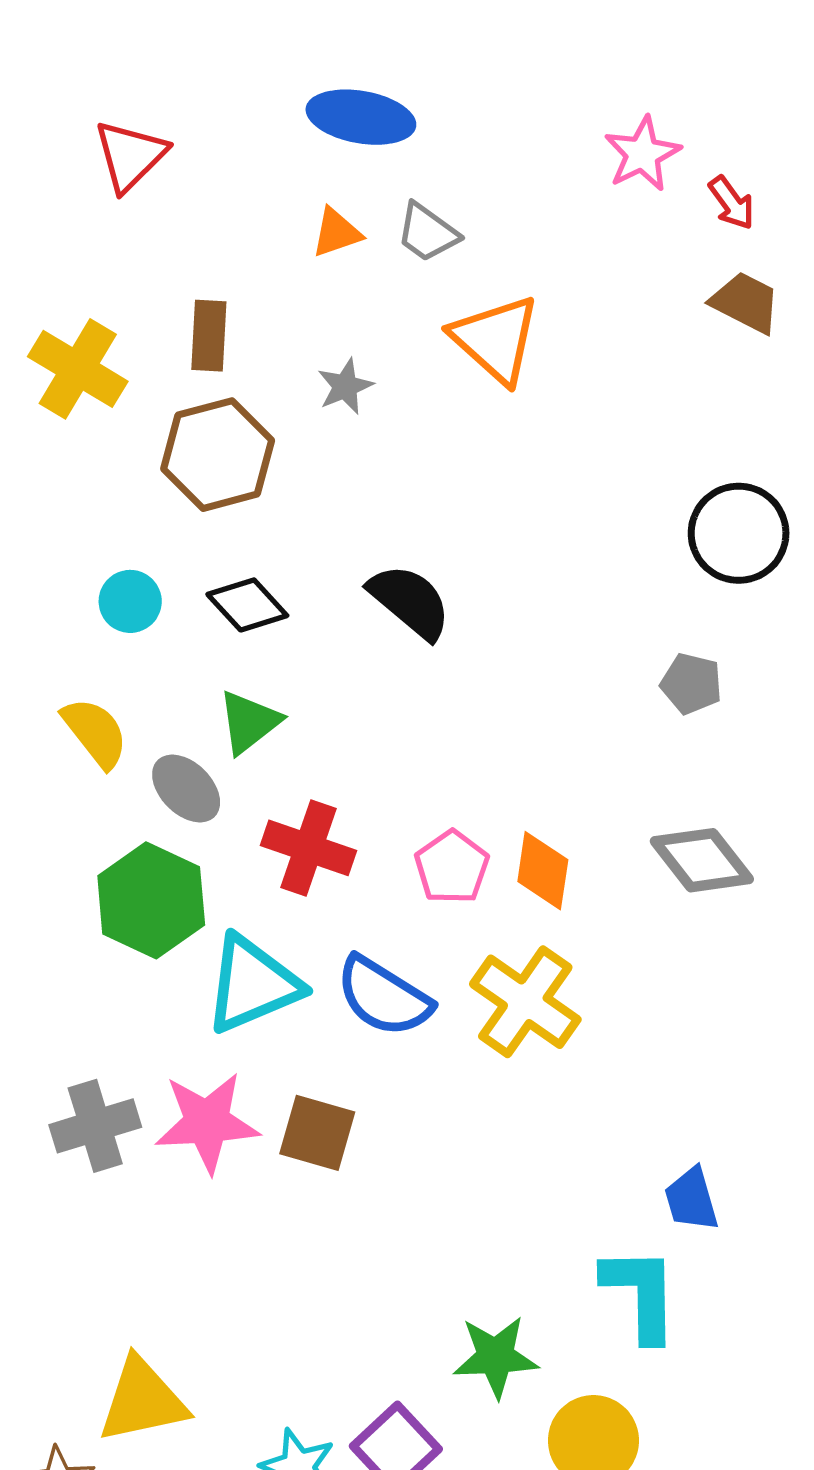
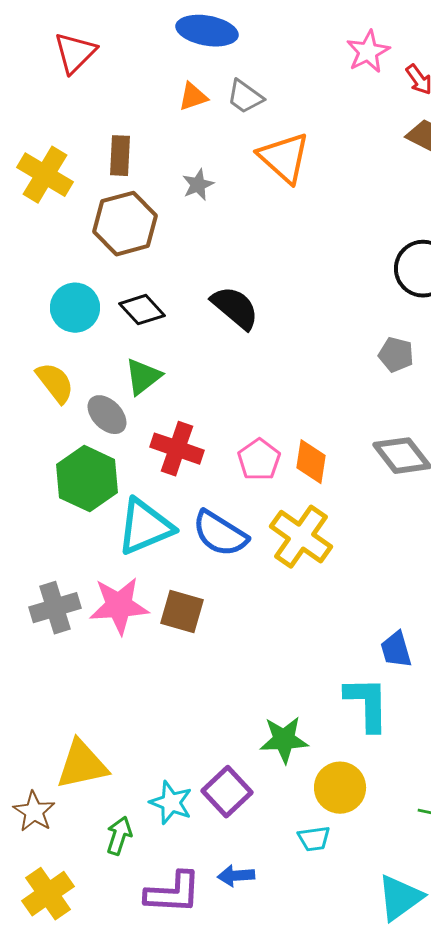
cyan circle: (130, 601) -> (75, 308), size x1.4

